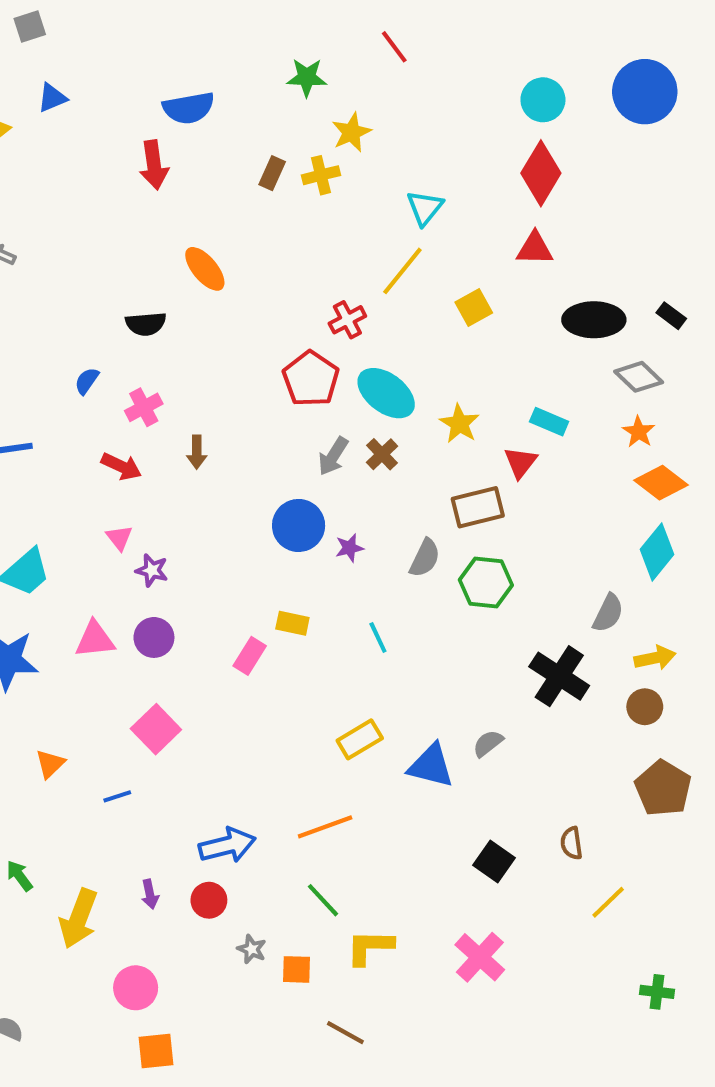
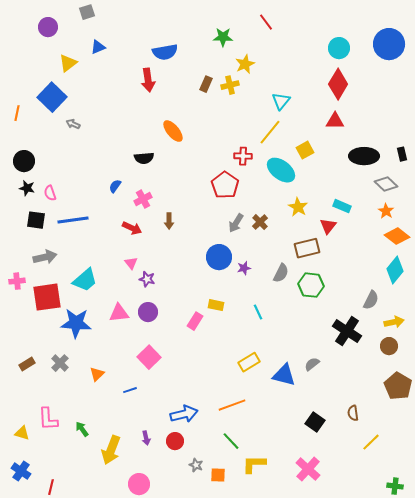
black rectangle: (671, 316) -> (402, 154), turned 40
red cross: (347, 320) -> (243, 156), turned 30
cyan ellipse: (386, 393) -> (281, 170), moved

